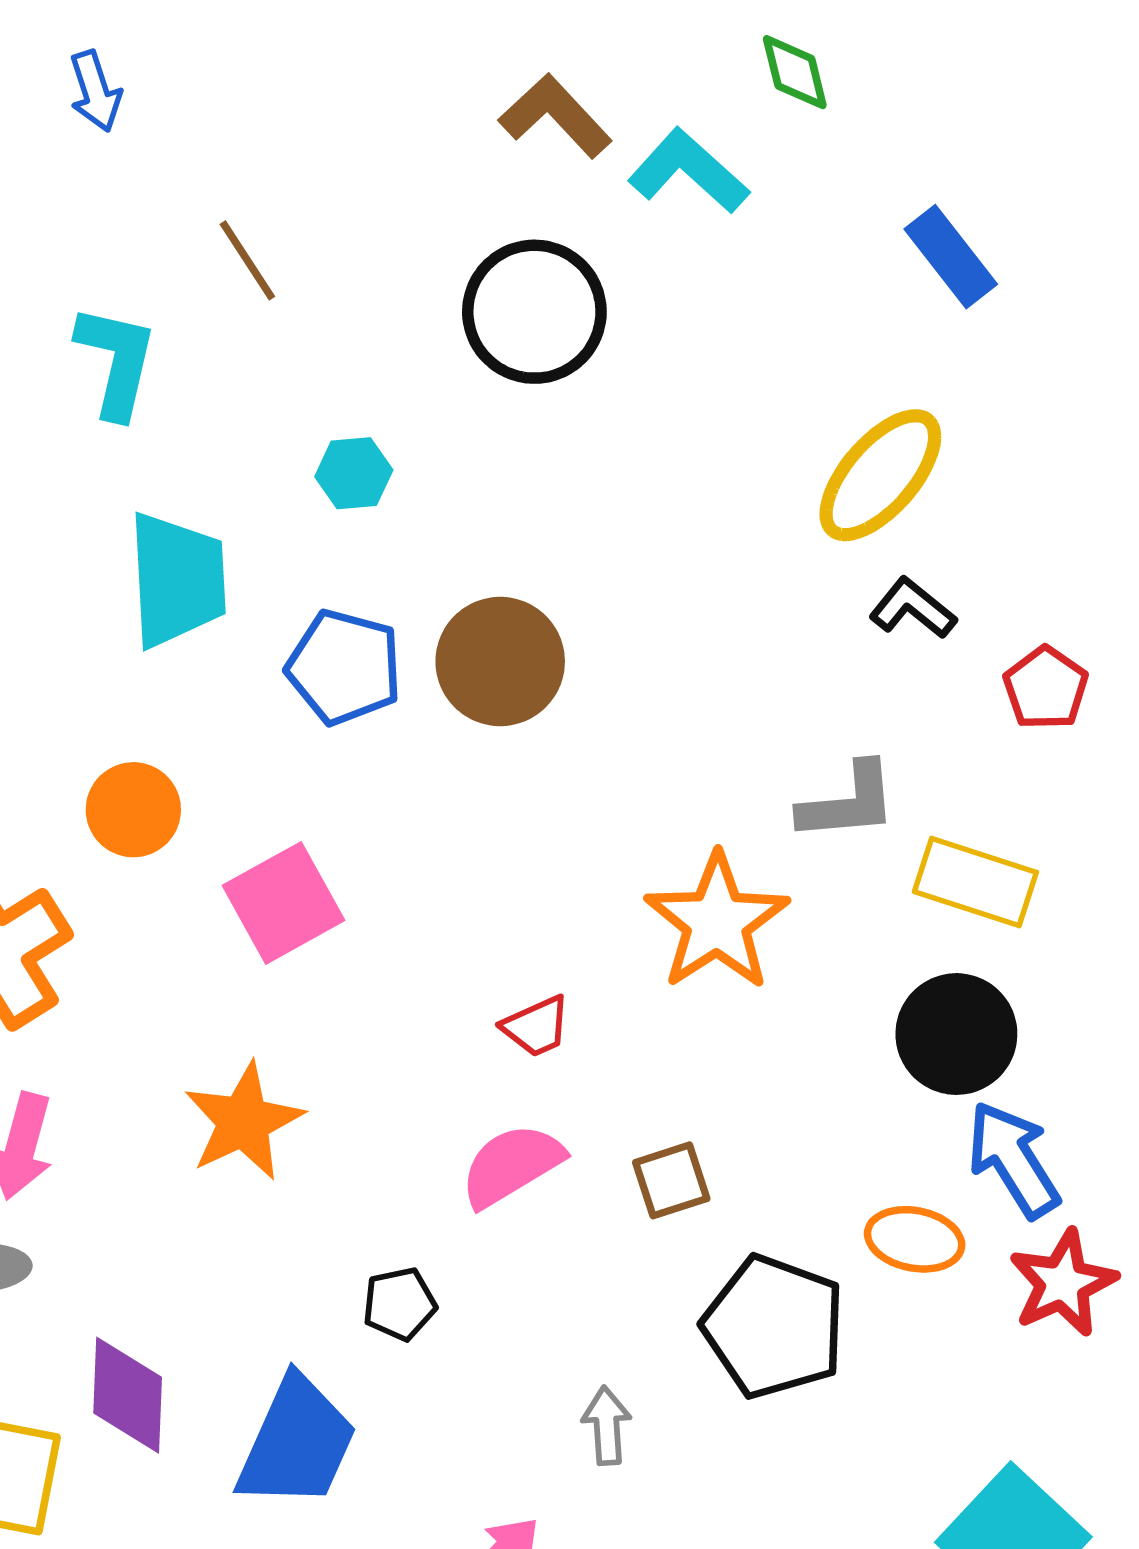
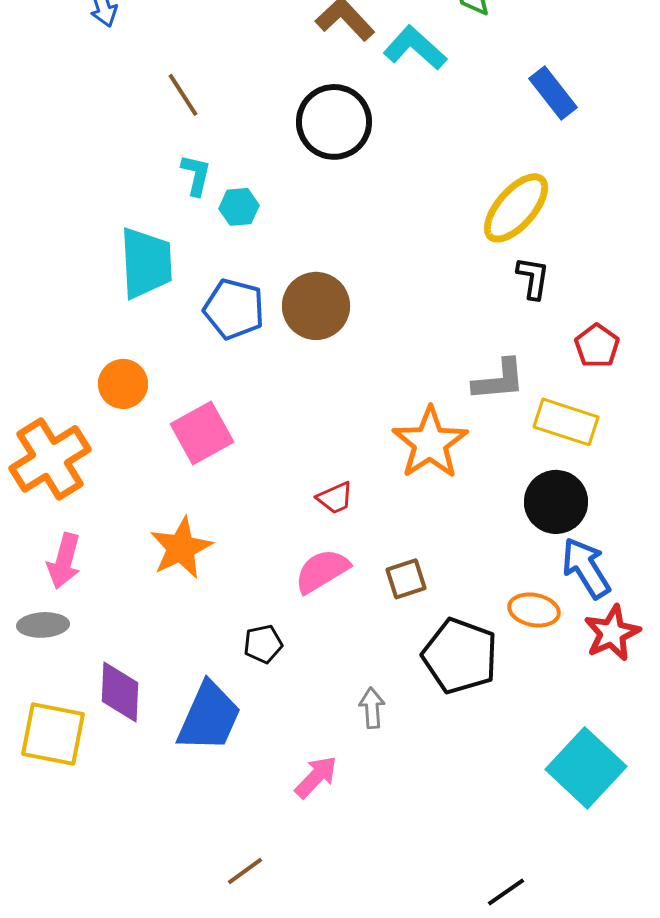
cyan L-shape: (116, 361) -> (196, 175), moved, size x0.7
black L-shape: (913, 608) -> (533, 278), turned 60
red pentagon: (1046, 688) -> (597, 346), moved

